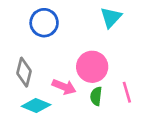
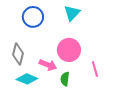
cyan triangle: (111, 17) -> (72, 13), moved
green semicircle: (96, 96) -> (65, 79), moved

